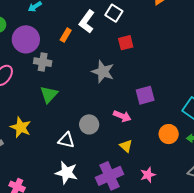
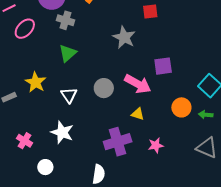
pink arrow: (122, 116) -> (138, 84), size x1.5
white triangle: (66, 140) -> (69, 95), moved, turned 36
yellow triangle: (126, 146) -> (138, 114), turned -32
white star: (66, 173) -> (62, 132), moved

